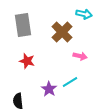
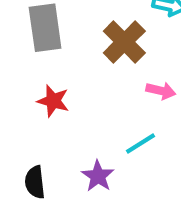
purple star: (49, 89) -> (98, 176), moved

